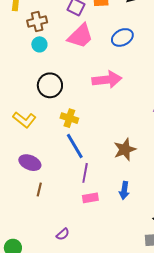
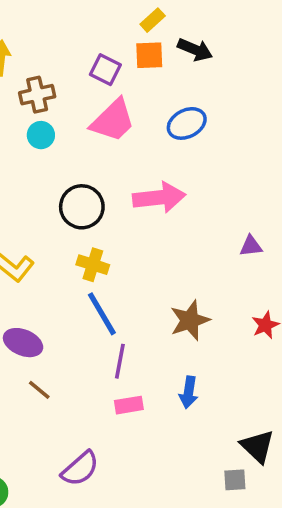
black circle: (50, 85) -> (82, 207), moved
brown line: (39, 189) -> (39, 390), turned -64
purple semicircle: (63, 234) -> (80, 469), size x1.6

